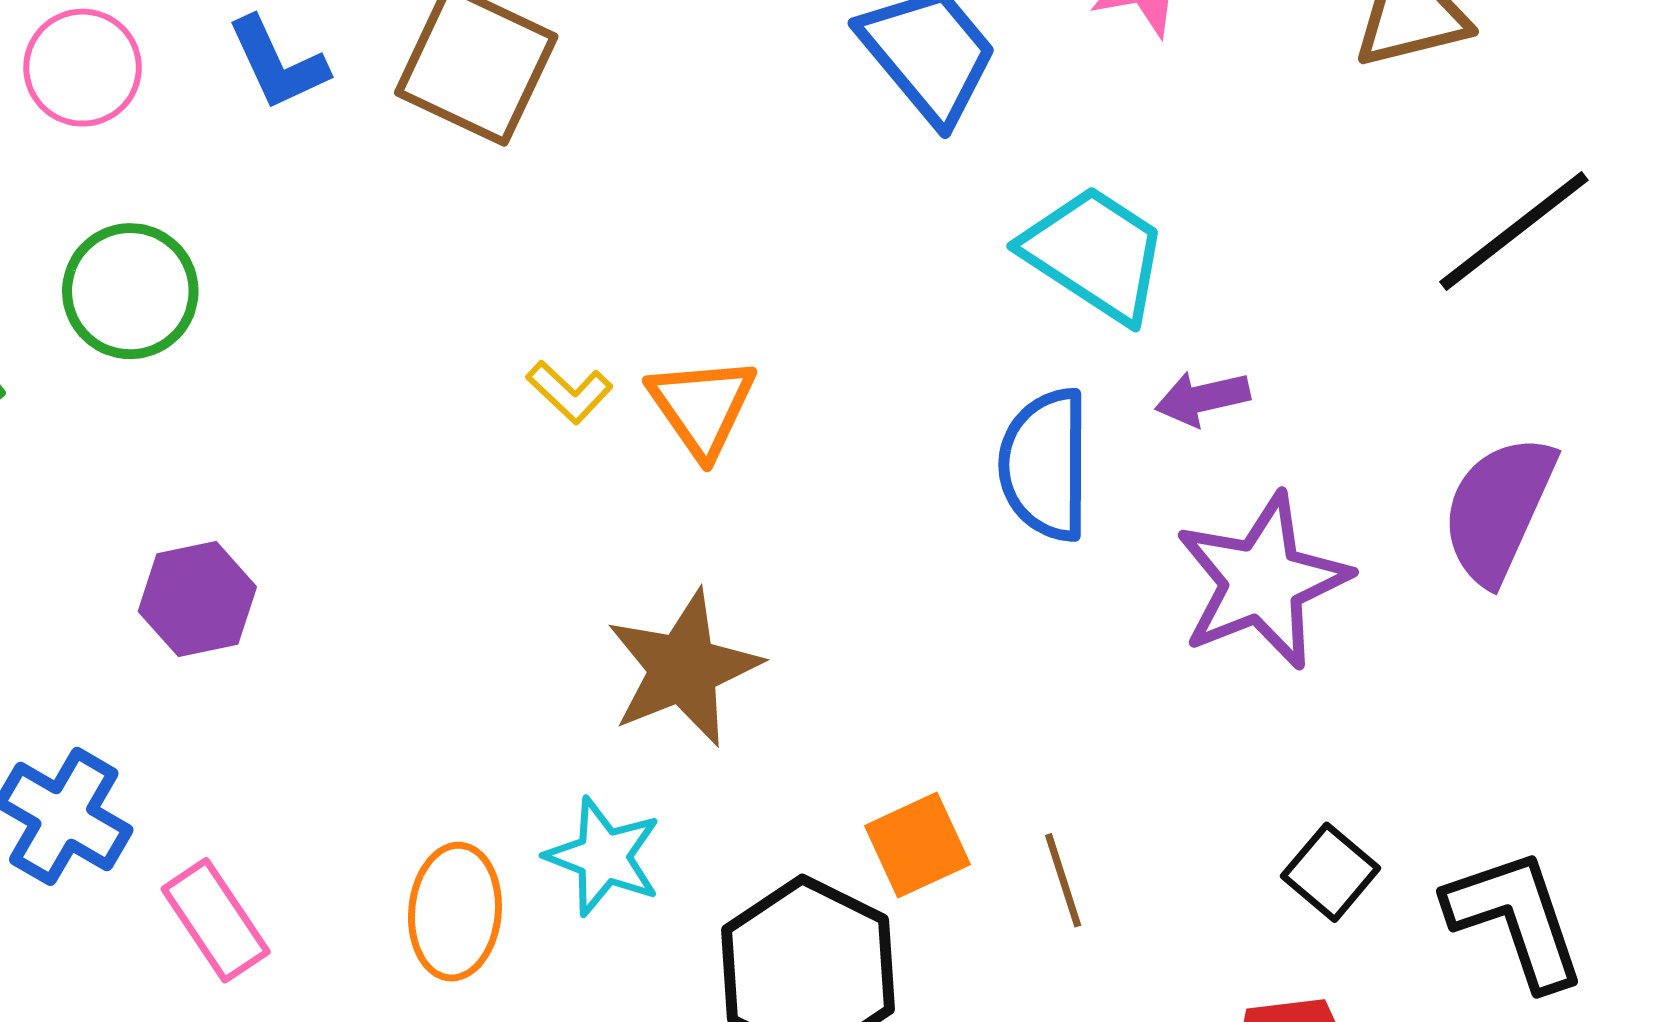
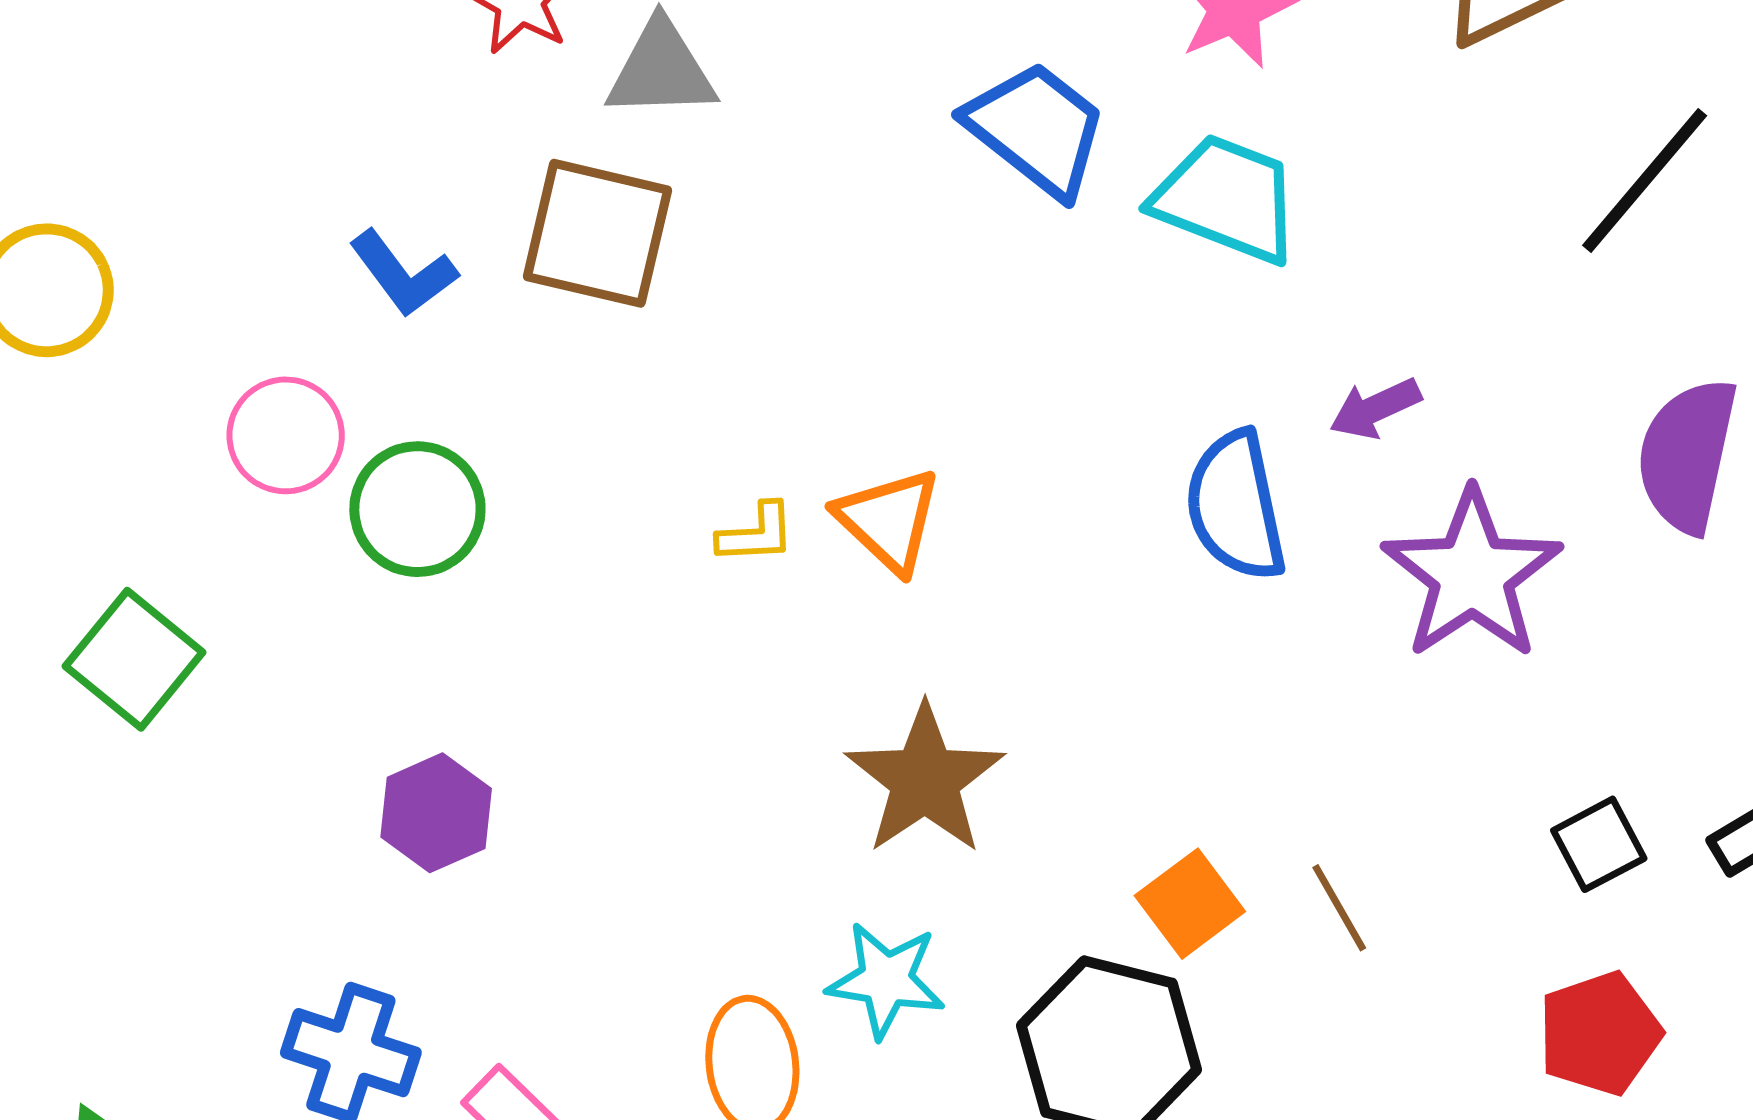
pink circle: (83, 68) -> (286, 435), moved
cyan trapezoid: (1095, 254) -> (1226, 199), moved
green circle: (130, 291) -> (417, 509), moved
yellow L-shape: (569, 392) -> (756, 534), turned -34
black square: (1331, 872) -> (1599, 844), turned 34

